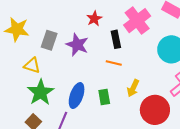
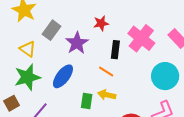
pink cross: (137, 21) -> (141, 38), turned -32
yellow arrow: (133, 88) -> (107, 95), moved, turned 60
blue ellipse: (77, 95) -> (63, 76), moved

